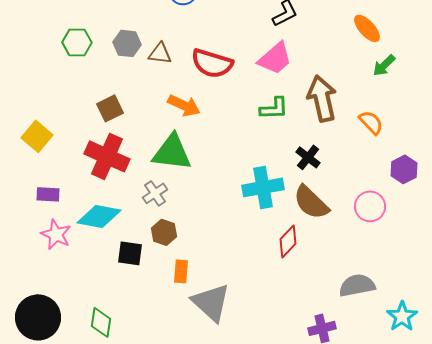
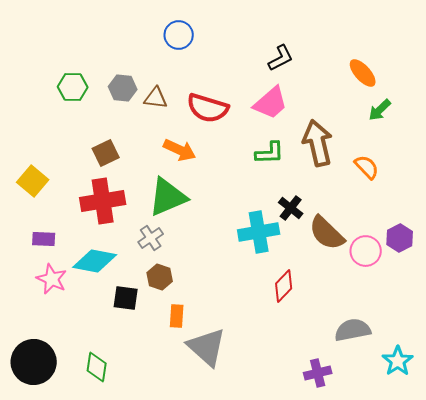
green triangle: (172, 152) -> (168, 197), turned -30
red cross: (107, 156) -> (103, 201), turned -33
black cross: (308, 157) -> (291, 208), moved
purple hexagon: (404, 169) -> (400, 238), moved
brown semicircle: (311, 202) -> (327, 233), moved

